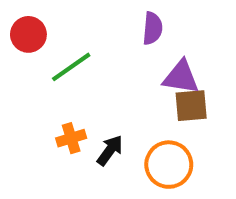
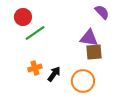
purple semicircle: (153, 28) -> (102, 12), moved, turned -49
red circle: (28, 34) -> (23, 17), moved

